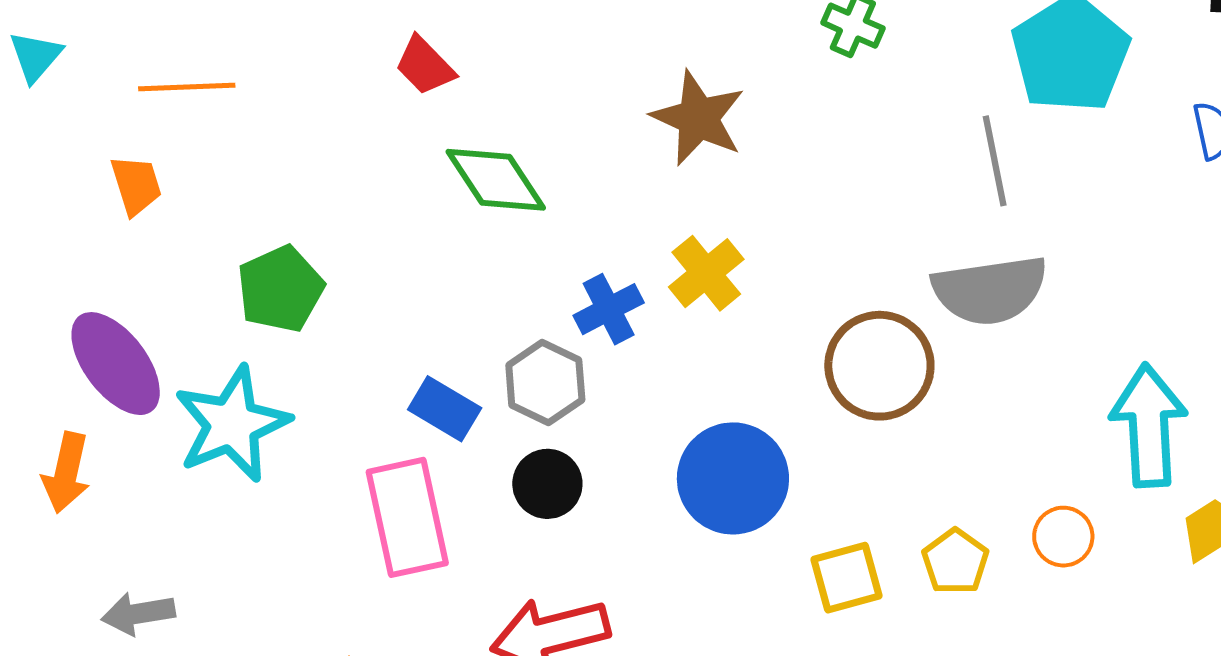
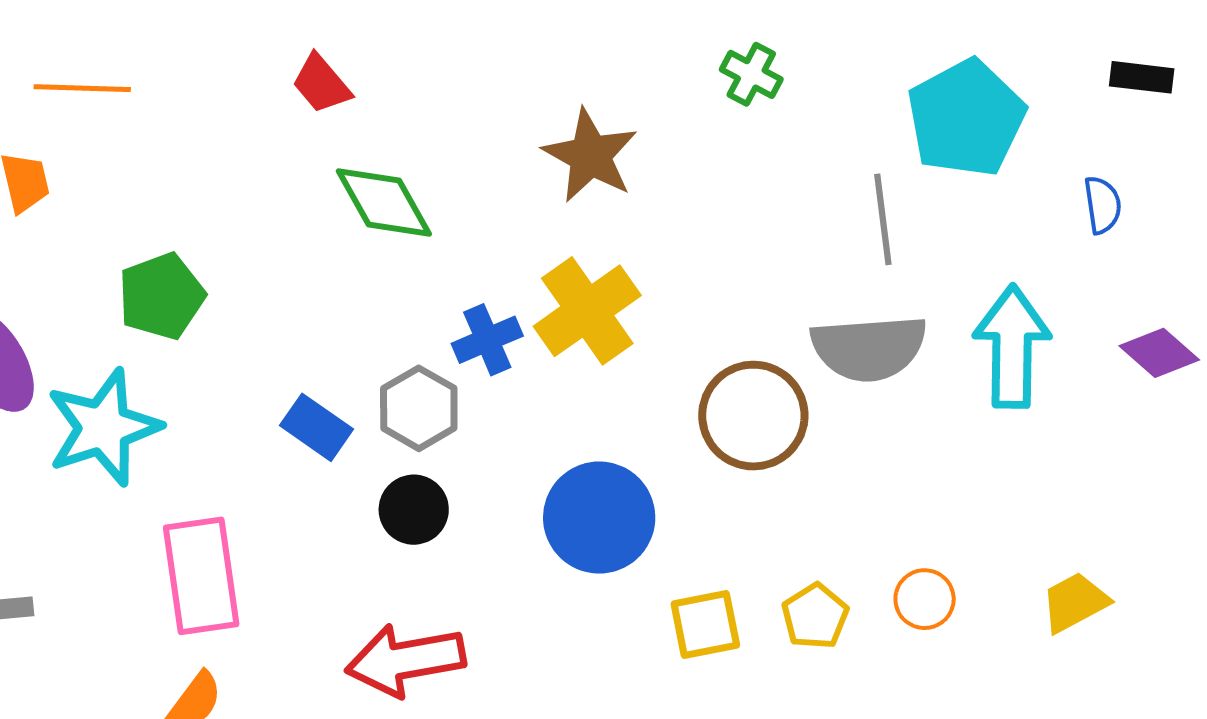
yellow cross: (706, 273) -> (587, 311), size x1.4
cyan arrow: (1149, 426) -> (1012, 347), moved
pink rectangle: (407, 517) -> (201, 576), moved

